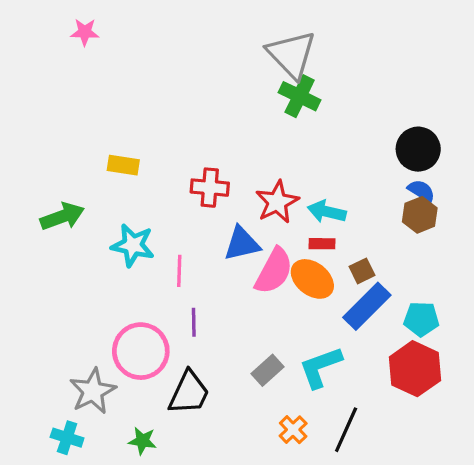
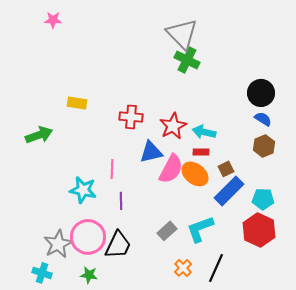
brown hexagon: (420, 215) -> (264, 146), moved
cyan star: (133, 245) -> (83, 190), moved
pink circle: (141, 351) -> (88, 237), moved

